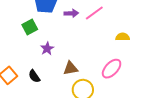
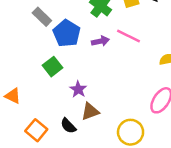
pink line: (94, 13) -> (128, 36), turned 72
brown triangle: (71, 68) -> (90, 111), moved

